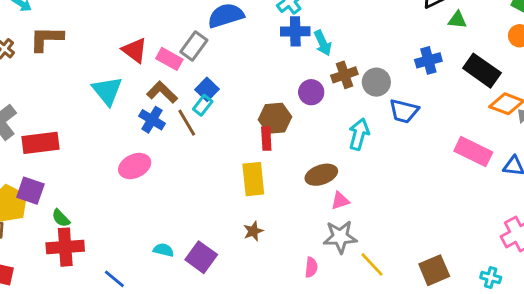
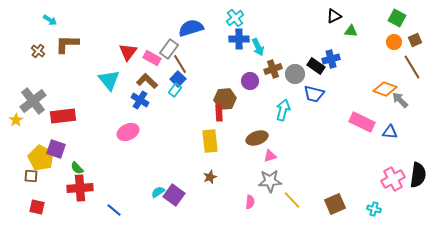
red triangle: (135, 50) -> (128, 52), turned 30
black rectangle: (482, 71) -> (316, 66), moved, size x0.7
brown line: (187, 123) -> (180, 64), moved
cyan semicircle: (164, 250) -> (158, 192), moved, turned -48

